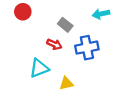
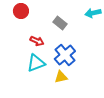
red arrow: (54, 44) -> (37, 41), moved
blue cross: (87, 48) -> (65, 55), moved, turned -30

